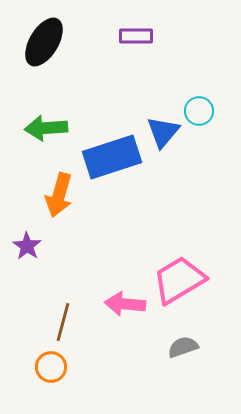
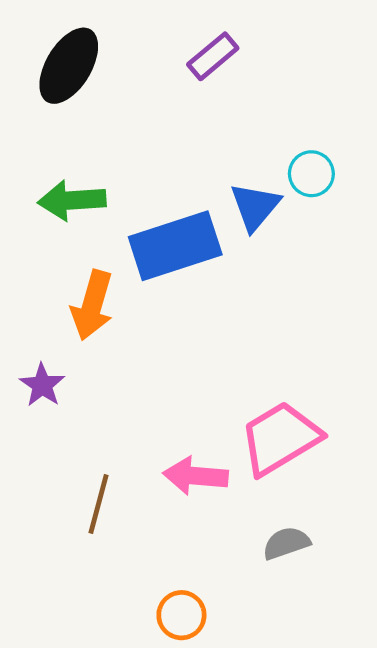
purple rectangle: (136, 36) -> (213, 56), turned -40
orange circle: (51, 367) -> (181, 615), moved

